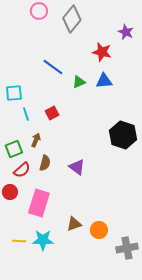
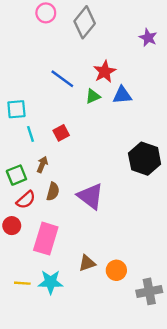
red star: (102, 52) -> (105, 72), moved, turned 30
purple triangle: (77, 167) -> (90, 196), size x1.4

